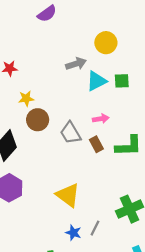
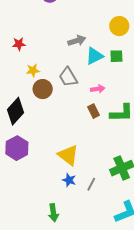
yellow circle: (106, 43) -> (119, 26), moved
gray trapezoid: (70, 133) -> (68, 77), moved
blue star: (73, 233) -> (69, 180), moved

